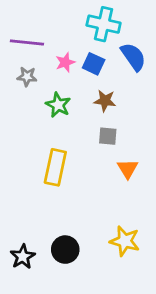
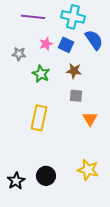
purple line: (27, 43) -> (33, 17), moved

